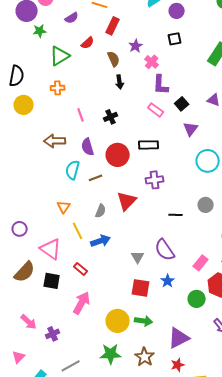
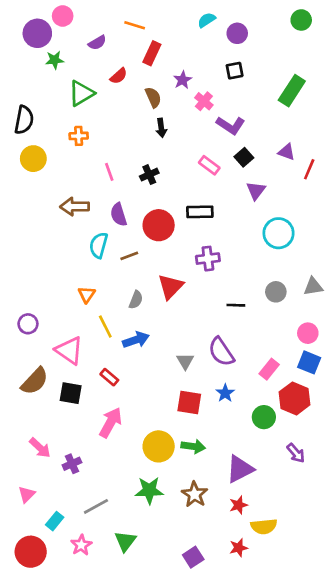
purple L-shape: (161, 85) -> (231, 125), moved, turned -60

